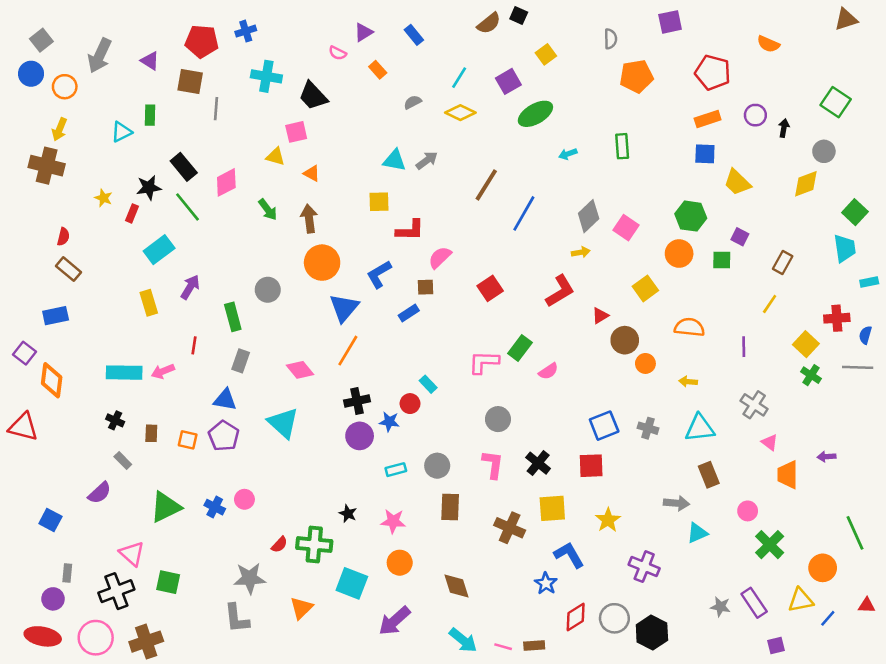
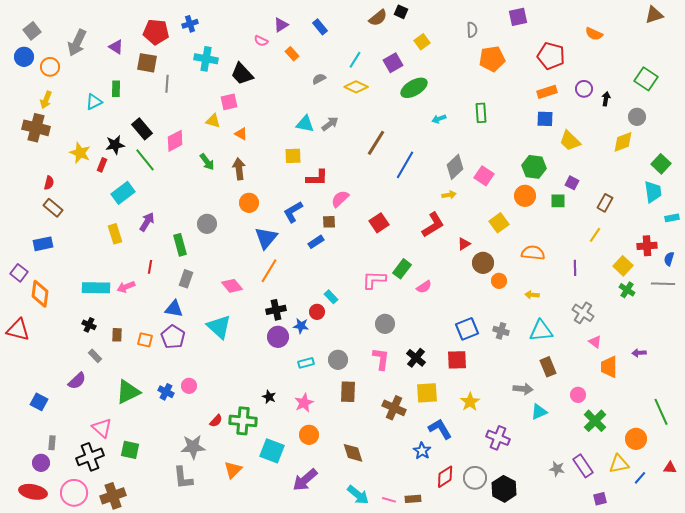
yellow star: (103, 198) -> (80, 153), size x1.5
orange circle: (322, 263) -> (249, 203), size x0.7
pink star: (393, 521) -> (304, 403), turned -30

